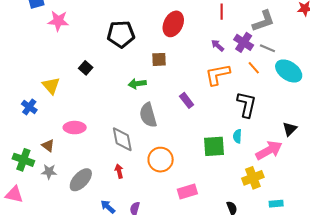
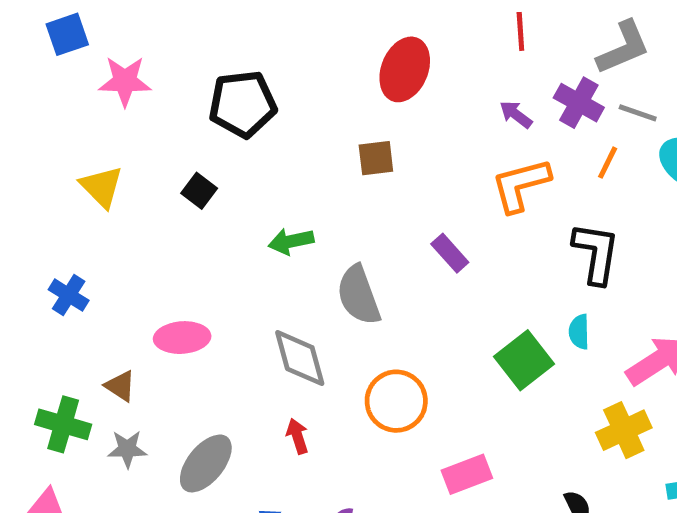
black pentagon: (121, 34) -> (243, 104), moved
orange line: (254, 68) -> (608, 163), turned 72
green arrow: (137, 84) -> (291, 241), moved
yellow triangle: (51, 86) -> (102, 187), moved
green square: (214, 146) -> (524, 360), turned -30

